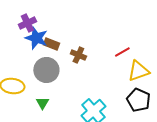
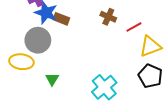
brown cross: (78, 55) -> (108, 17), moved
gray circle: (46, 70) -> (38, 40), moved

